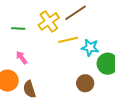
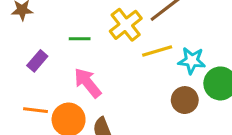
pink arrow: (22, 58) -> (88, 83), size x1.5
brown circle: (85, 83) -> (185, 100), moved

